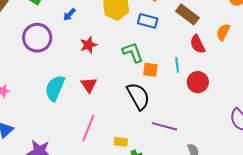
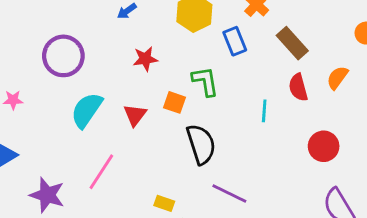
blue rectangle: (148, 21) -> (235, 41), turned 42
purple circle: (37, 38) -> (63, 56), moved
orange square: (150, 70) -> (174, 102), moved
red circle: (198, 82) -> (324, 146), moved
pink line: (88, 128) -> (101, 172), moved

